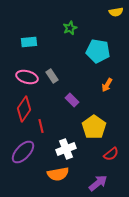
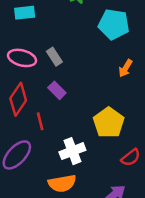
purple rectangle: (72, 100) -> (57, 90), moved

